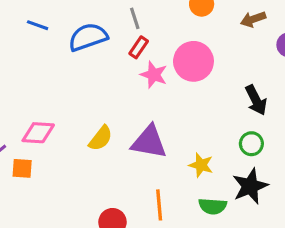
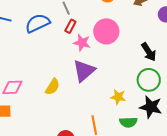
purple triangle: (149, 142) -> (84, 71), moved, turned -45
green circle: (251, 144) -> (149, 80), size x1.5
black star: (250, 186) -> (151, 107), turned -30

